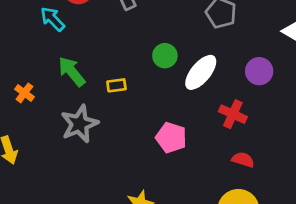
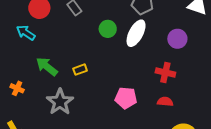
green circle: (165, 56) -> (108, 29), moved
white ellipse: (201, 72) -> (136, 33), moved
red semicircle: (243, 160) -> (165, 102), moved

